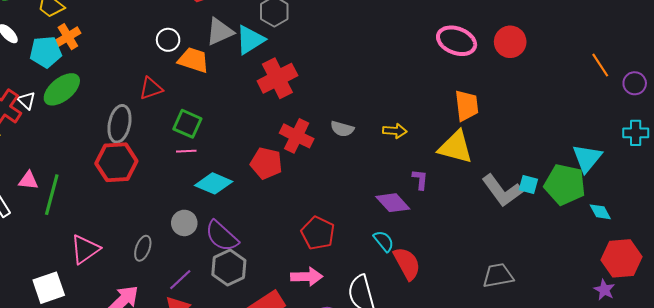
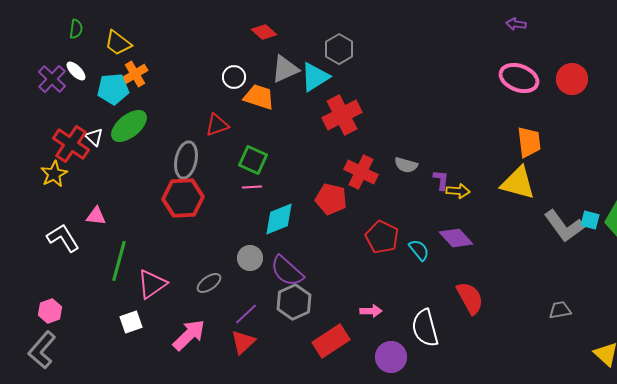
yellow arrow: (395, 131) -> (458, 191), moved
purple L-shape: (420, 179) -> (441, 180), moved
cyan diamond: (214, 183) -> (279, 219), turned -45
green line: (52, 195) -> (119, 261), moved
red pentagon: (318, 233) -> (382, 237), moved
cyan semicircle: (384, 241) -> (419, 250), moved
gray ellipse: (143, 248) -> (209, 283), turned 35
gray trapezoid: (498, 276) -> (560, 310), size x0.7
pink arrow: (307, 277) -> (371, 311), size x0.7
white square: (49, 288) -> (131, 322), moved, size x0.7

